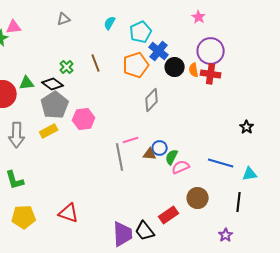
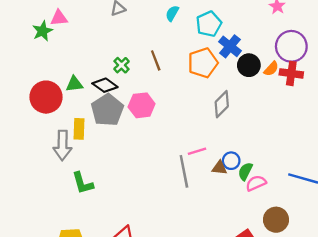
orange semicircle: (194, 70) -> (271, 69), turned -128
pink hexagon: (84, 119) -> (142, 105), moved
yellow rectangle: (49, 131) -> (79, 129), moved, turned -60
green L-shape: (15, 180) -> (83, 183), moved

